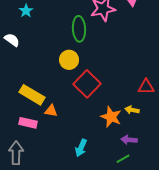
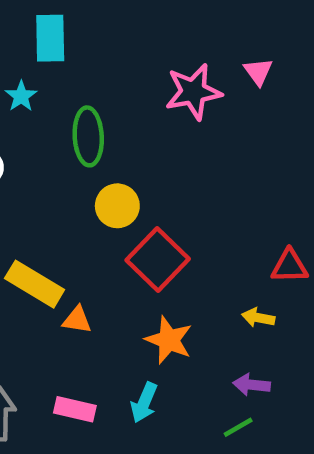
green ellipse: (79, 29) -> (88, 136), moved
orange star: (111, 117) -> (169, 340), moved
pink rectangle: (28, 123) -> (75, 409), moved

